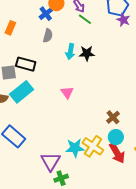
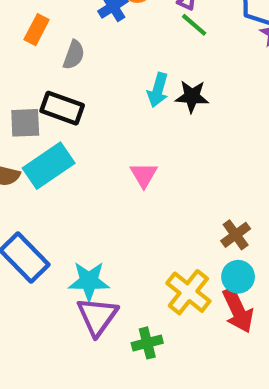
gray semicircle: (48, 36) -> (74, 55), moved
cyan star: (75, 148) -> (89, 281), moved
green cross: (61, 178) -> (147, 343), moved

